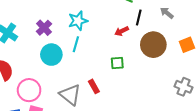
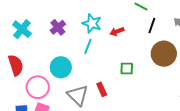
cyan star: (78, 21) -> (92, 23), turned 30
red arrow: (122, 31) -> (117, 31), moved
cyan circle: (51, 55) -> (61, 67), moved

